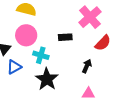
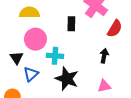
black rectangle: (65, 37) -> (71, 24), moved, turned -72
pink triangle: (88, 94) -> (104, 86), moved

